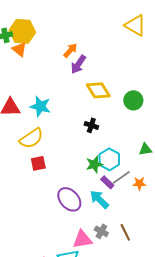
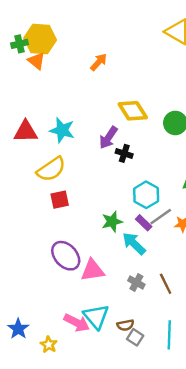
purple arrow: (78, 64) -> (108, 138), moved
green star: (94, 164) -> (112, 222), moved
purple ellipse: (69, 199) -> (66, 256), moved
pink triangle: (82, 239) -> (93, 270), moved

